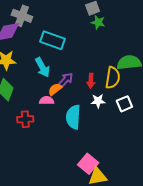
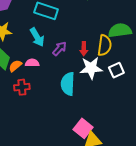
orange semicircle: (55, 89) -> (15, 66), moved
pink semicircle: (47, 101) -> (32, 63), moved
white star: (98, 101) -> (91, 68), size x1.6

